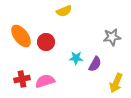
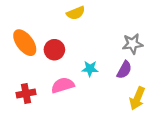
purple semicircle: (95, 64) -> (124, 70), moved
pink semicircle: (45, 81) -> (63, 85), moved

